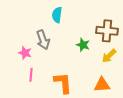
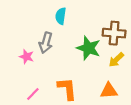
gray arrow: (43, 40) -> (46, 43), turned 36
green star: (83, 45) -> (88, 48), size x1.6
pink line: (31, 75) -> (33, 94), moved, turned 40

